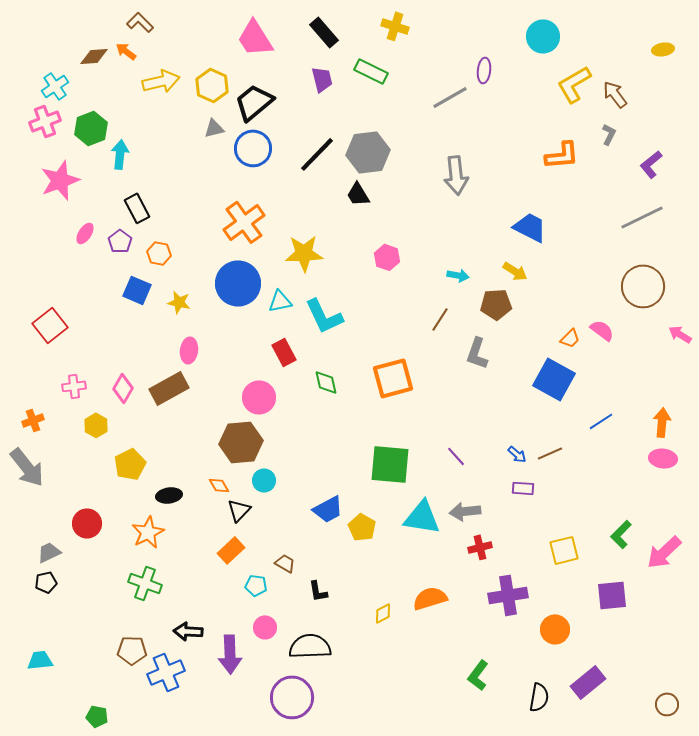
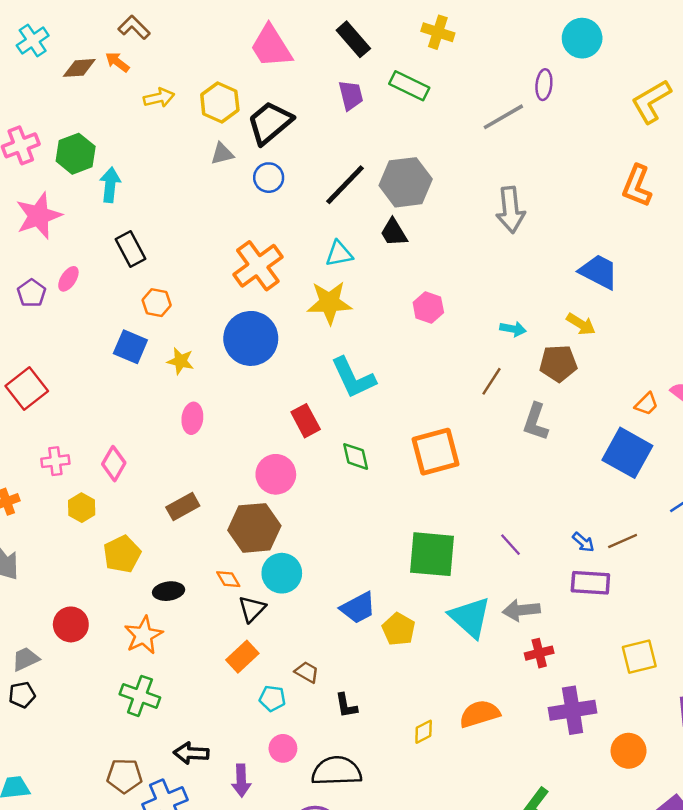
cyan circle: (543, 36) -> (582, 38), moved
yellow arrow: (161, 81) -> (159, 98), size x0.7
cyan cross: (55, 86) -> (33, 41), moved
blue circle: (253, 148) -> (269, 178), size x0.7
orange L-shape: (562, 155) -> (637, 186), turned 117
purple pentagon: (120, 241) -> (32, 293), moved
cyan triangle: (280, 301) -> (339, 254), moved
brown rectangle: (169, 388) -> (183, 506), moved, size x0.7
cyan circle: (264, 480) -> (282, 573), size x1.4
purple rectangle: (523, 488) -> (590, 583), size x1.5
cyan triangle: (422, 517) -> (470, 617), turned 33
purple arrow: (230, 654) -> (241, 781), size x0.7

